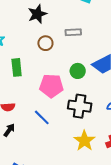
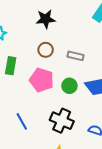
gray rectangle: (73, 32) -> (75, 56), moved
pink pentagon: (51, 86) -> (42, 80), moved

